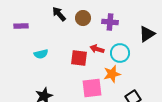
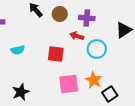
red arrow: (97, 49) -> (77, 36), moved
orange star: (112, 74) -> (94, 80), moved, turned -30

